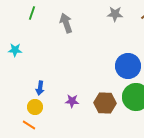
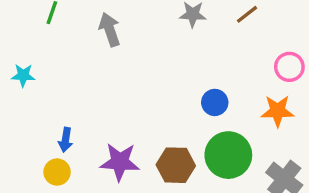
blue circle: (128, 66) -> (215, 102), size x0.6
purple star: (72, 101) -> (120, 162), size x1.6

